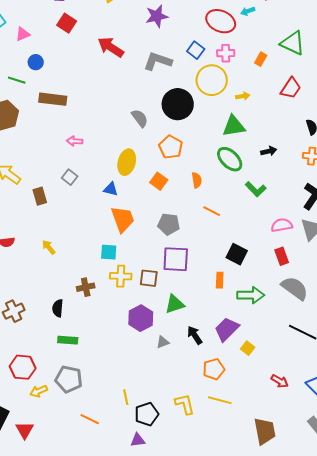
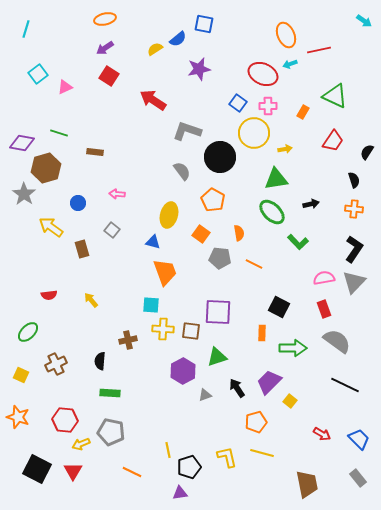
gray L-shape: (158, 61) -> (187, 131), moved
blue circle: (36, 62) -> (78, 203), moved
brown rectangle: (53, 99) -> (95, 152), size x0.6
gray pentagon: (169, 224) -> (220, 258), moved
red triangle: (25, 430) -> (73, 471), moved

